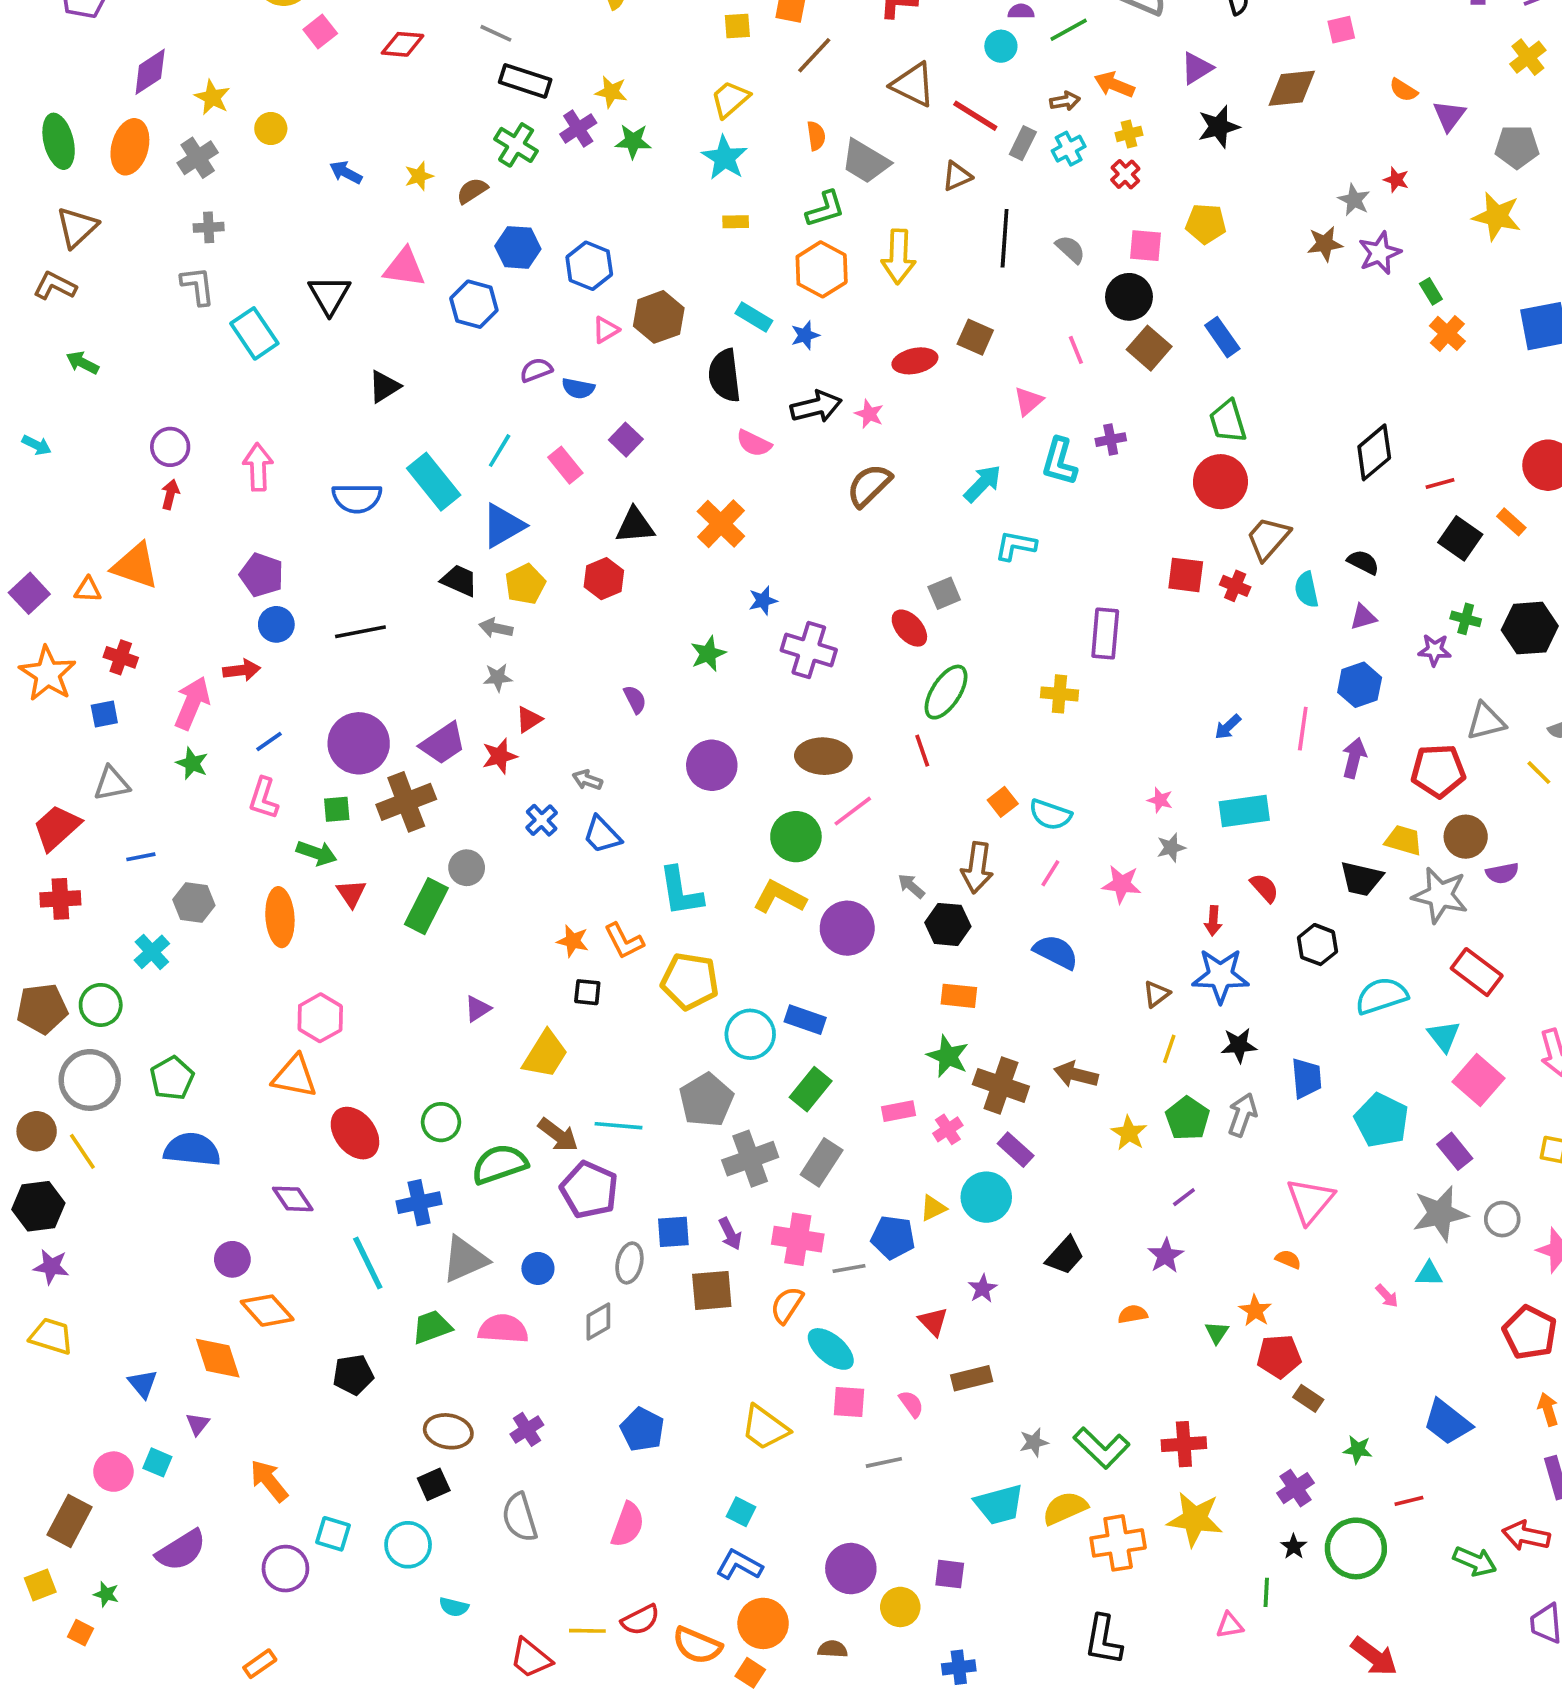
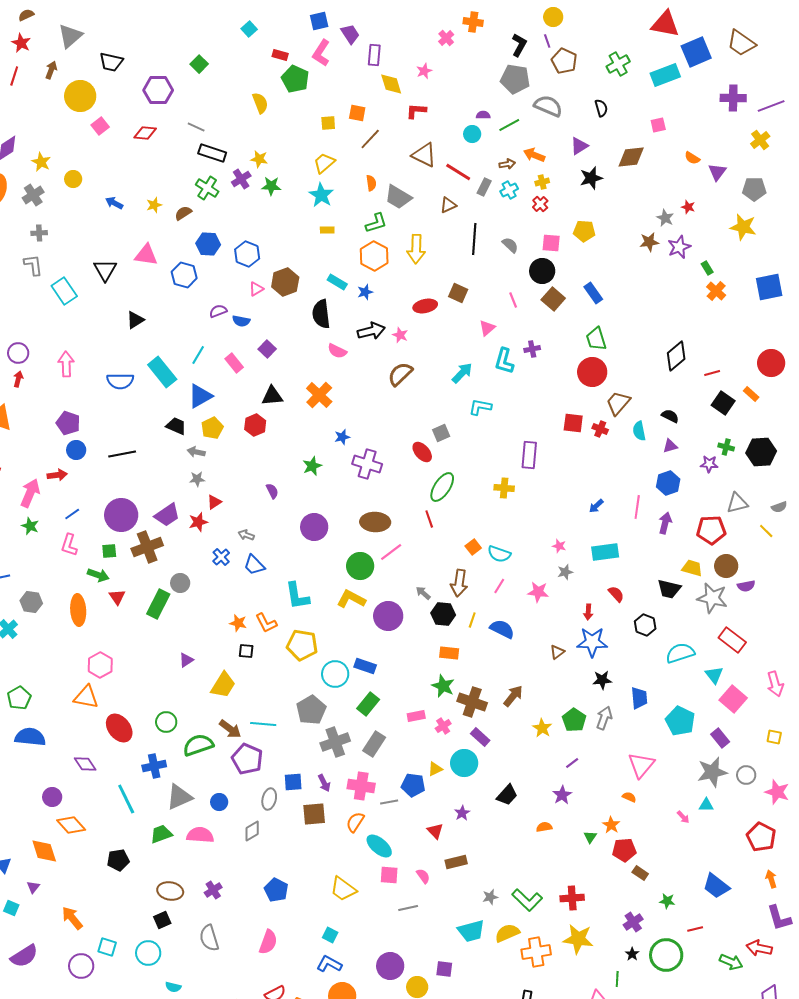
yellow line: (1169, 1049) -> (472, 620), moved
brown arrow: (1076, 1075) -> (513, 696), turned 115

